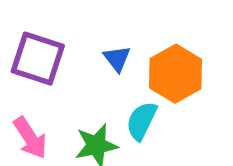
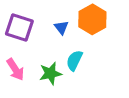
orange hexagon: (176, 74) -> (92, 19), moved

